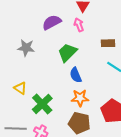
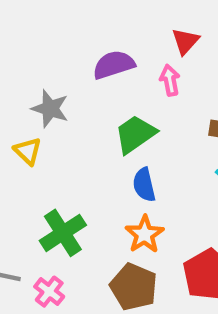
yellow triangle: (20, 88) -> (28, 151), moved
orange star: (80, 98) -> (145, 234), turned 30

